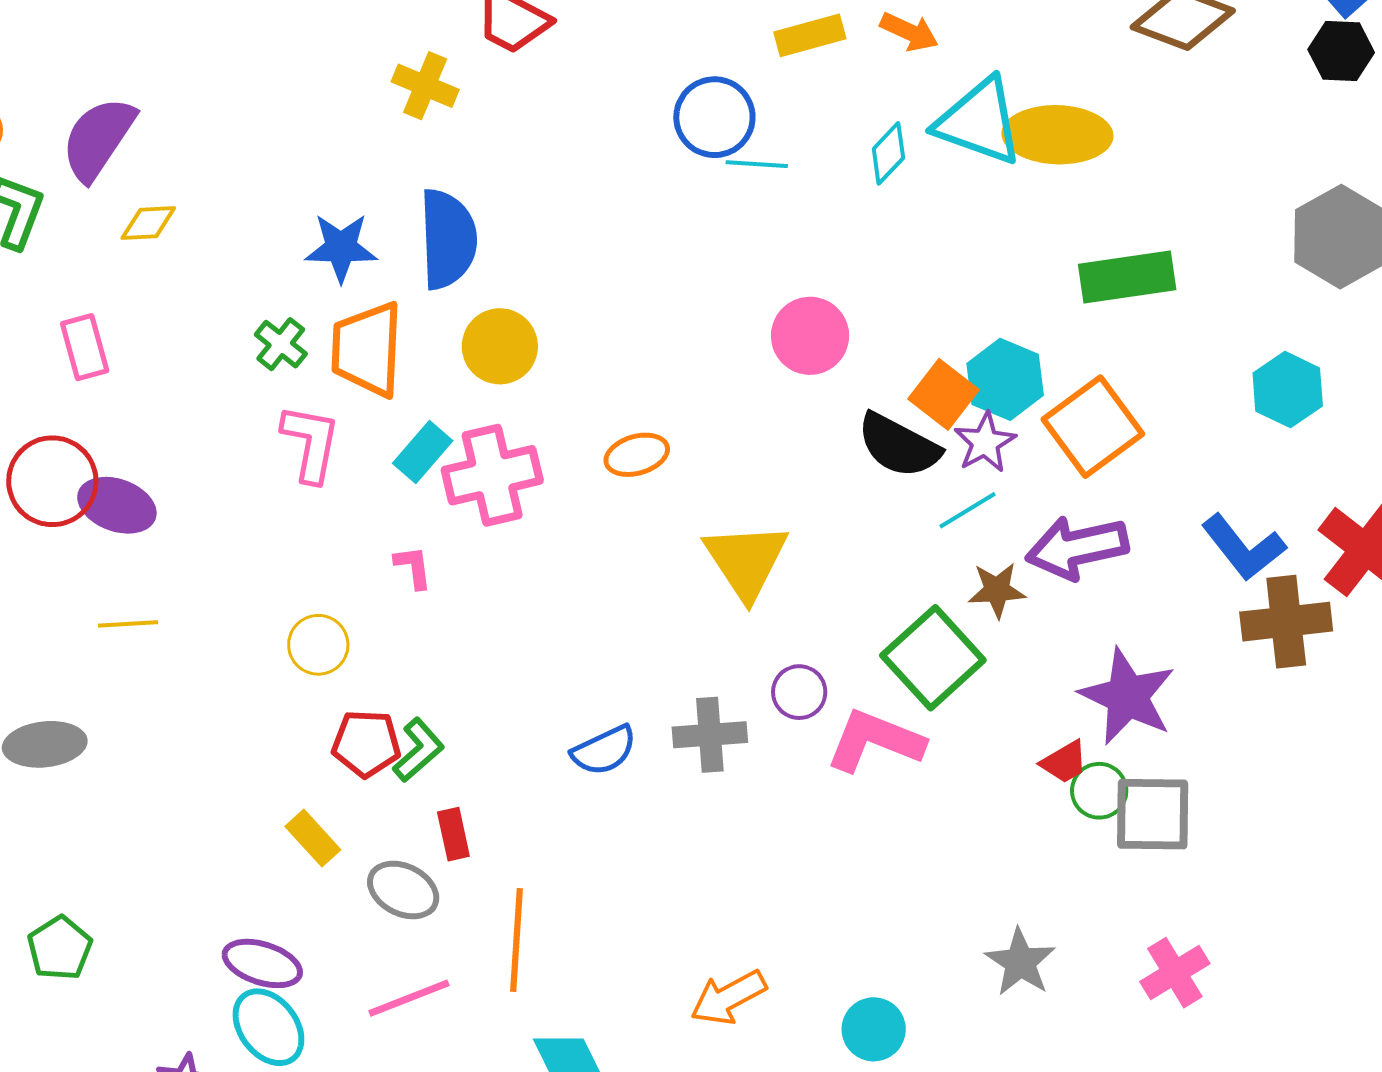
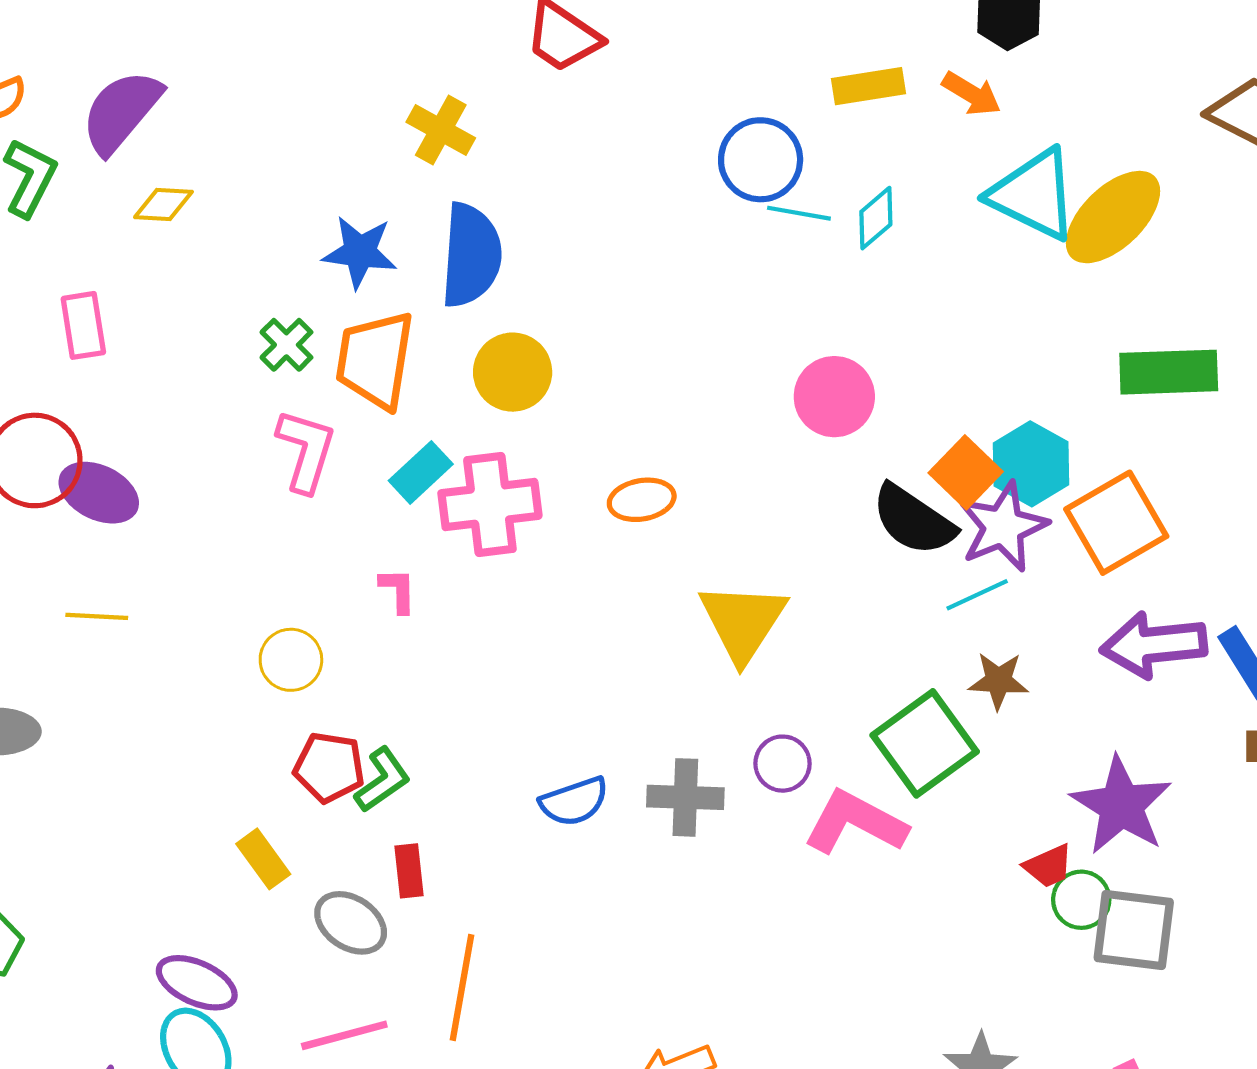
yellow cross: (425, 86) -> (441, 130), moved
yellow ellipse: (1057, 135) -> (1113, 217), turned -52
cyan diamond: (888, 153) -> (876, 218), moved
purple star: (985, 442) -> (1003, 527), size x1.4
purple arrow: (1077, 548) -> (1154, 645), moved

